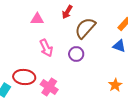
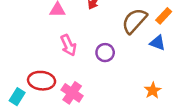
brown semicircle: (85, 28) -> (134, 21), moved

